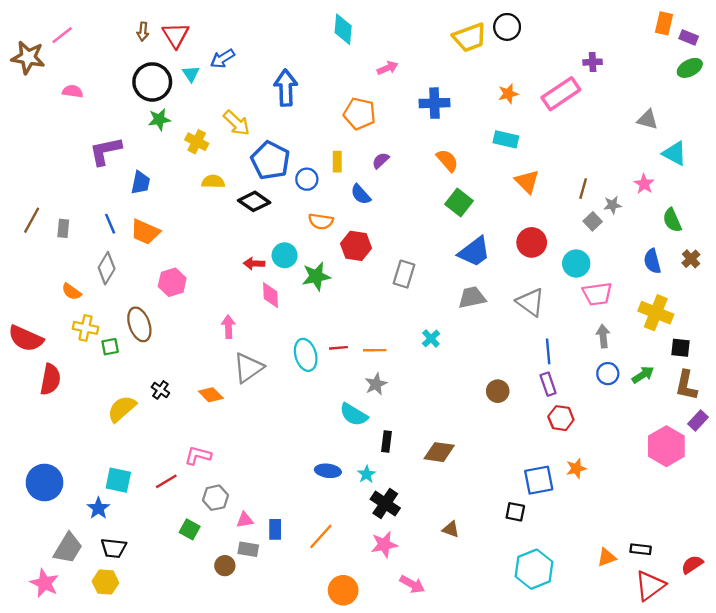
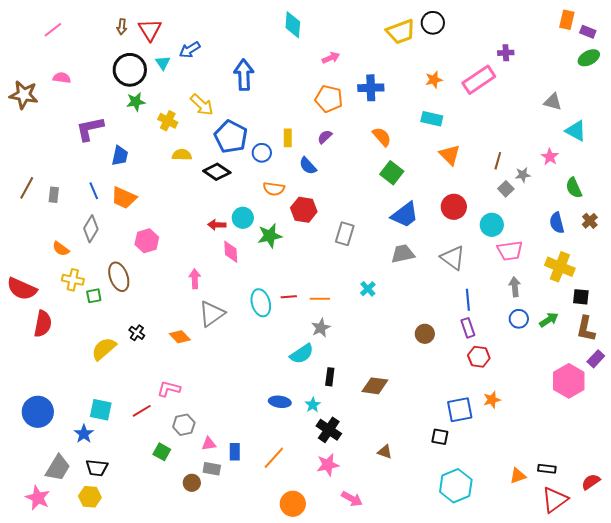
brown star: (28, 57) -> (24, 95), moved
orange pentagon: (360, 114) -> (329, 99), moved
cyan semicircle: (354, 415) -> (302, 354), turned -65

